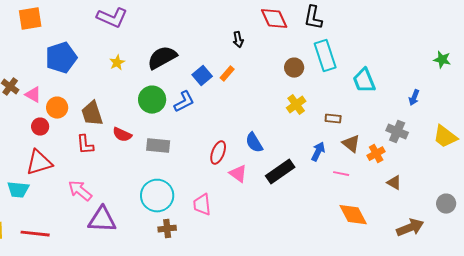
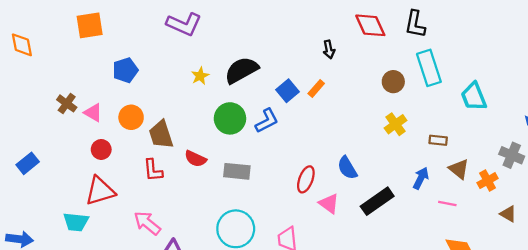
blue pentagon: (61, 58) -> (125, 70), size x0.7
yellow star: (117, 63) -> (200, 76), moved
orange circle: (57, 108) -> (131, 117), moved

